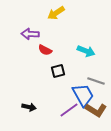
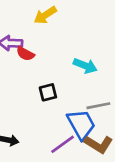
red semicircle: (45, 50) -> (25, 54), moved
gray line: (96, 81) -> (98, 106), turned -30

